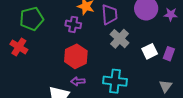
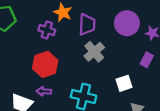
white square: (150, 51) -> (124, 83), moved
purple rectangle: (169, 54) -> (147, 60), moved

